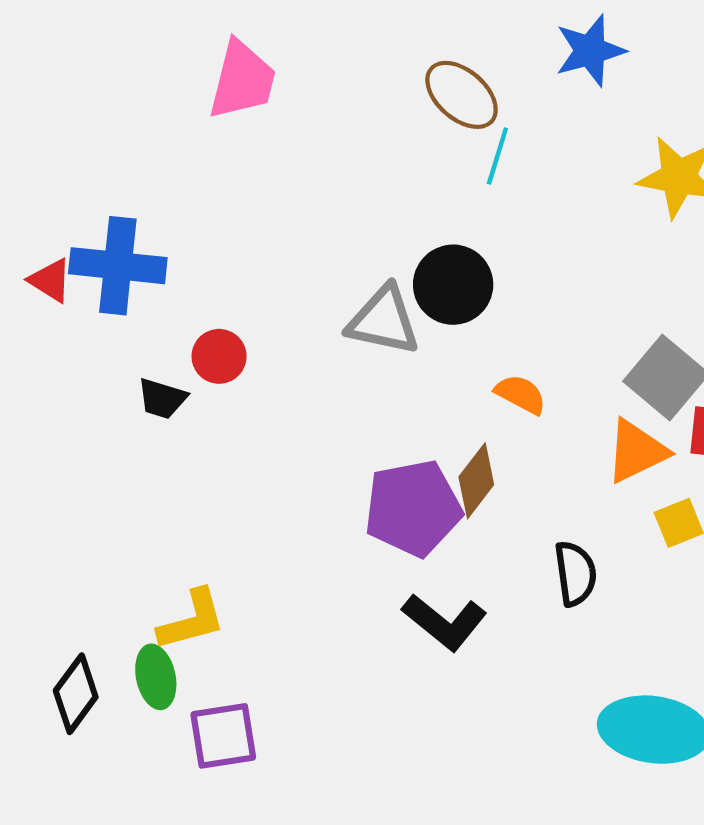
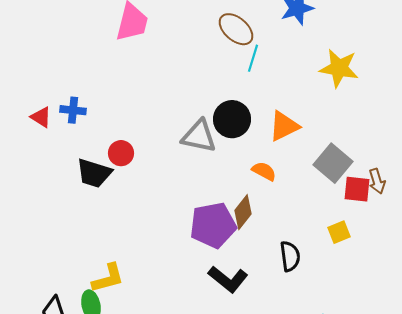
blue cross: (118, 266) -> (73, 110), size x0.6
black trapezoid: (162, 399) -> (94, 173), size x1.5
orange triangle: (637, 451) -> (284, 126), moved

